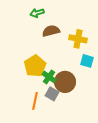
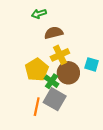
yellow cross: (78, 39) -> (60, 55), moved, turned -36
brown circle: (65, 82) -> (68, 73), moved
gray square: (52, 94) -> (55, 99), size x1.5

